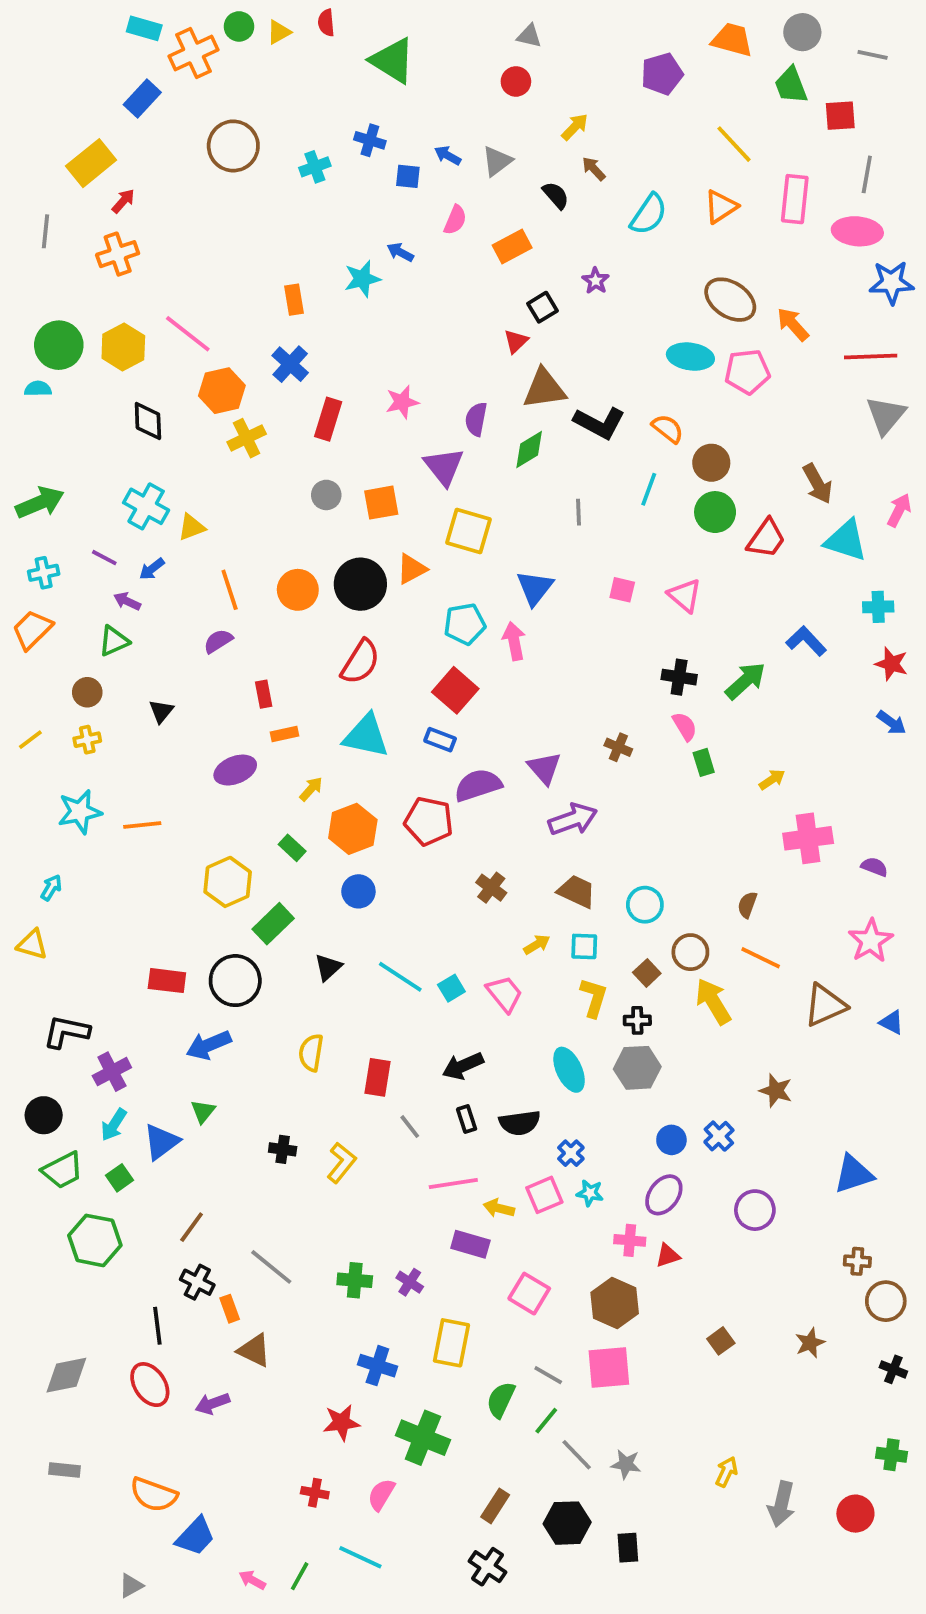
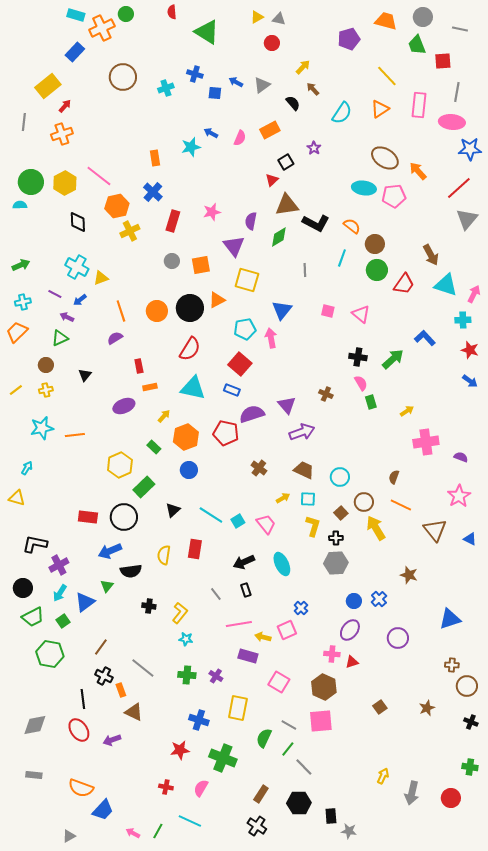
yellow triangle: (279, 32) -> (257, 17), moved
pink semicircle: (455, 220) -> (240, 138), moved
red line: (871, 357) -> (459, 188), turned -40
green arrow: (40, 503) -> (21, 265), size x0.7
pink arrow: (899, 510) -> (474, 294), moved
brown triangle: (825, 1005) -> (435, 530), turned -45
cyan ellipse: (569, 1070) -> (282, 564), moved
red rectangle: (377, 1077) -> (195, 549), moved
black semicircle: (520, 1123) -> (131, 571), moved
cyan star: (590, 1193) -> (186, 639), moved
gray star: (626, 1464) -> (349, 831), moved

